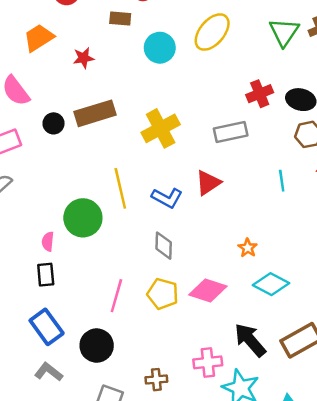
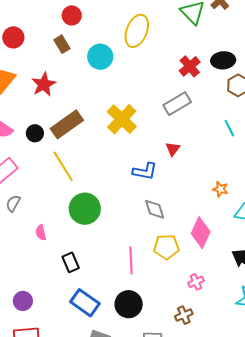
brown rectangle: (120, 18) -> (62, 44), turned 72
red star: (84, 58) -> (44, 84), size x1.4
black circle: (54, 123) -> (35, 133), moved
red triangle: (208, 183) -> (173, 149), size x0.7
yellow line: (120, 188) -> (63, 166), moved
pink semicircle: (48, 241) -> (41, 233), moved
pink diamond: (208, 291) -> (201, 233), turned -64
pink cross: (208, 362) -> (196, 282), moved, size x0.7

